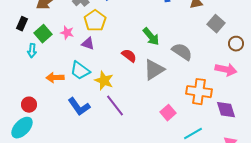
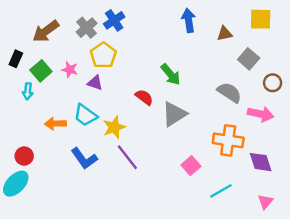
gray semicircle: (182, 52) -> (229, 92), moved
yellow star: (104, 81) -> (114, 127), turned 30

